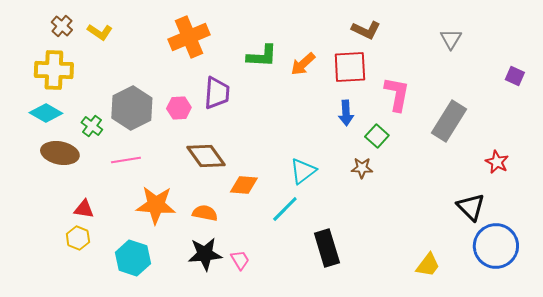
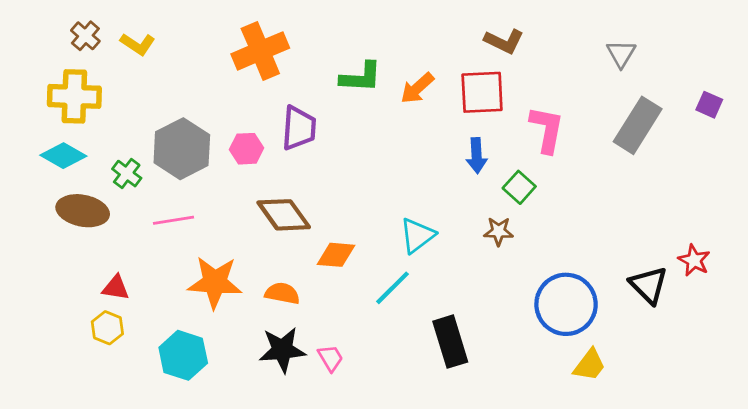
gray rectangle: (449, 121) -> (638, 125), moved
red star: (497, 162) -> (694, 260), moved
blue circle: (496, 246) -> (566, 304), moved

